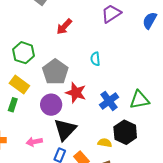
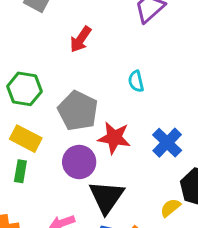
yellow semicircle: (105, 143) -> (170, 208), turned -40

